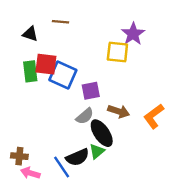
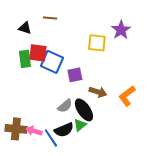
purple star: (133, 34) -> (121, 30), moved
gray semicircle: (85, 116) -> (65, 106), moved
brown cross: (19, 156) -> (16, 129), size x1.5
pink arrow: (30, 173) -> (34, 131), moved

